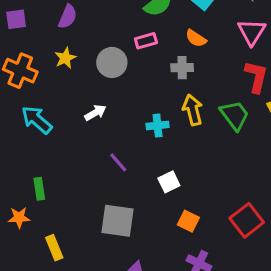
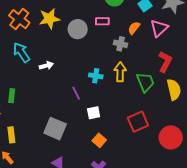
pink triangle: (252, 32) -> (159, 28), moved
orange semicircle: (196, 38) -> (134, 28), turned 80
yellow star: (65, 58) -> (49, 19), size x1.5
white arrow: (95, 113) -> (46, 66), moved
purple line: (118, 162) -> (76, 93), moved
red square: (247, 220) -> (138, 122), moved

